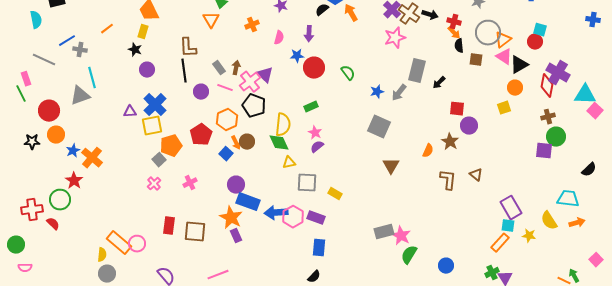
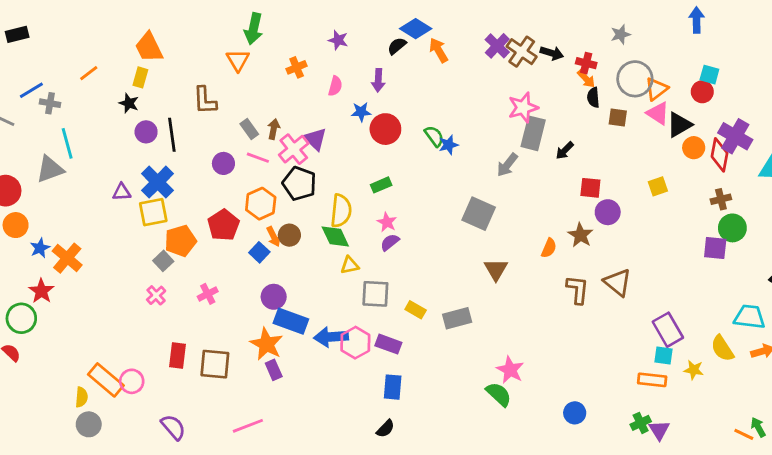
pink star: (395, 38) -> (523, 108), moved
black line: (184, 71) -> (172, 135), moved
orange circle: (515, 88) -> (694, 148), moved
blue star: (377, 92) -> (449, 145), moved
brown triangle: (476, 175) -> (618, 282), size x1.5
gray rectangle: (384, 232) -> (457, 318), moved
orange rectangle: (500, 243) -> (652, 380), turned 54
green semicircle: (409, 255) -> (499, 394), moved, turned 102

